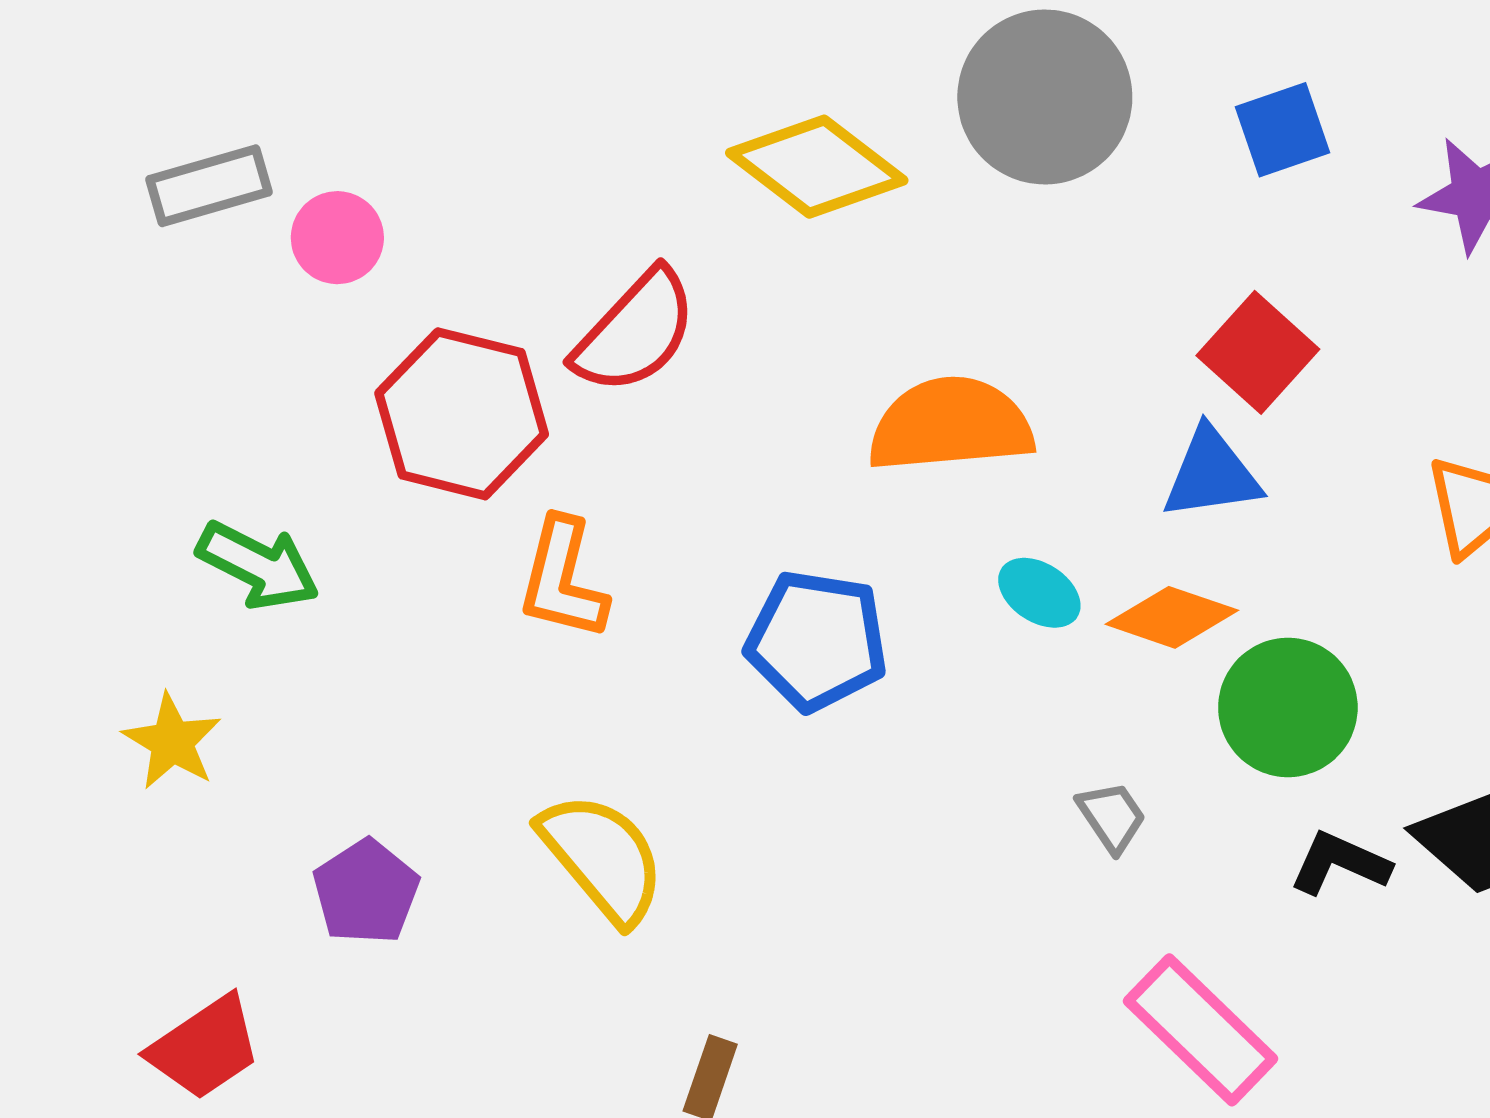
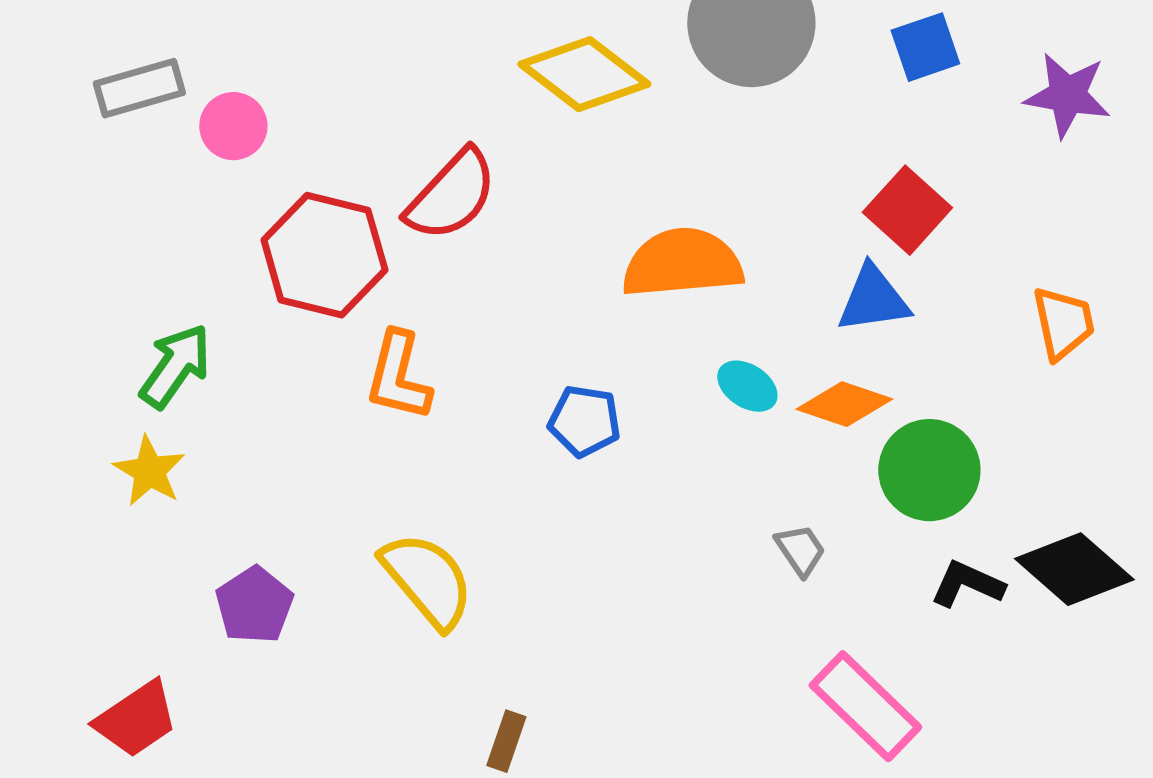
green arrow: (258, 565) -> (175, 366), turned -82
blue pentagon: (817, 641) -> (584, 421), size x0.7
yellow star: (172, 742) -> (149, 471), moved

